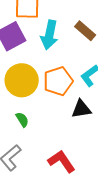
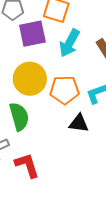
green semicircle: (22, 120) -> (19, 117), size x1.8
red L-shape: (62, 161) -> (27, 165), moved

